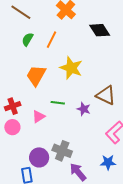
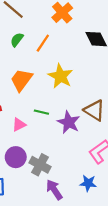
purple star: (84, 109) -> (69, 122), size x1.5
purple circle: (39, 157) -> (16, 157), moved

